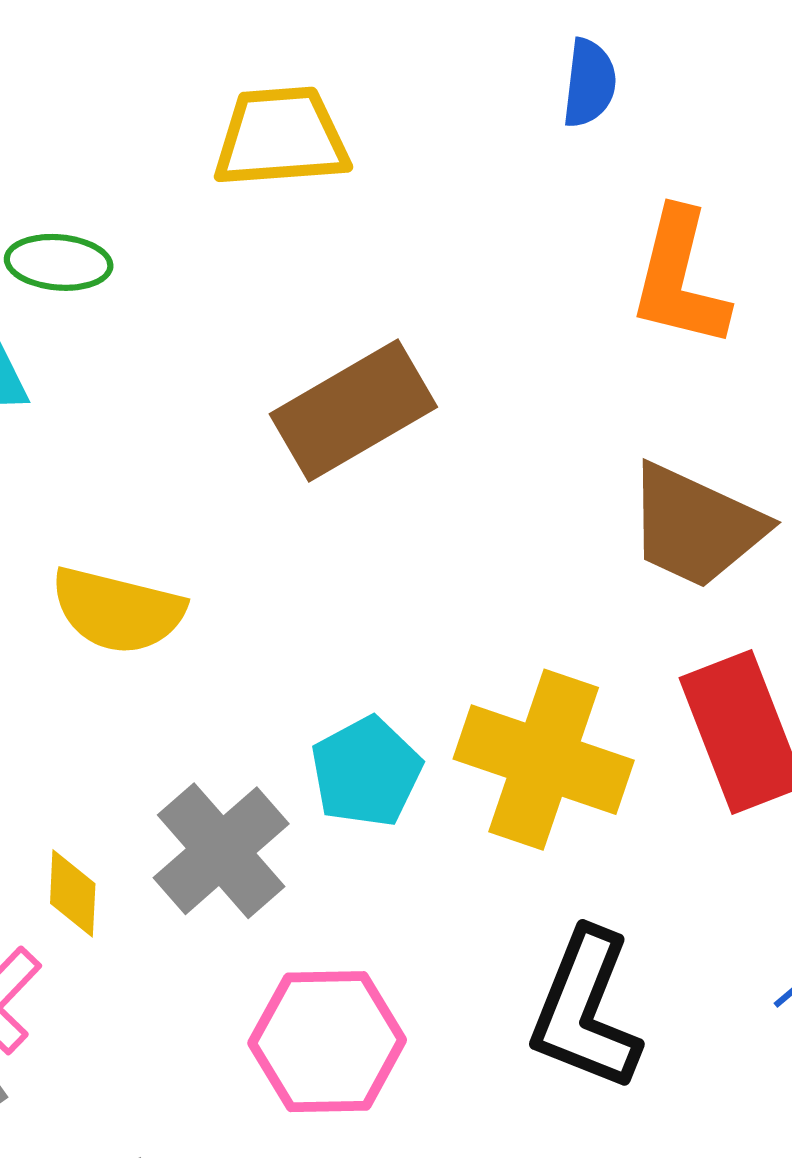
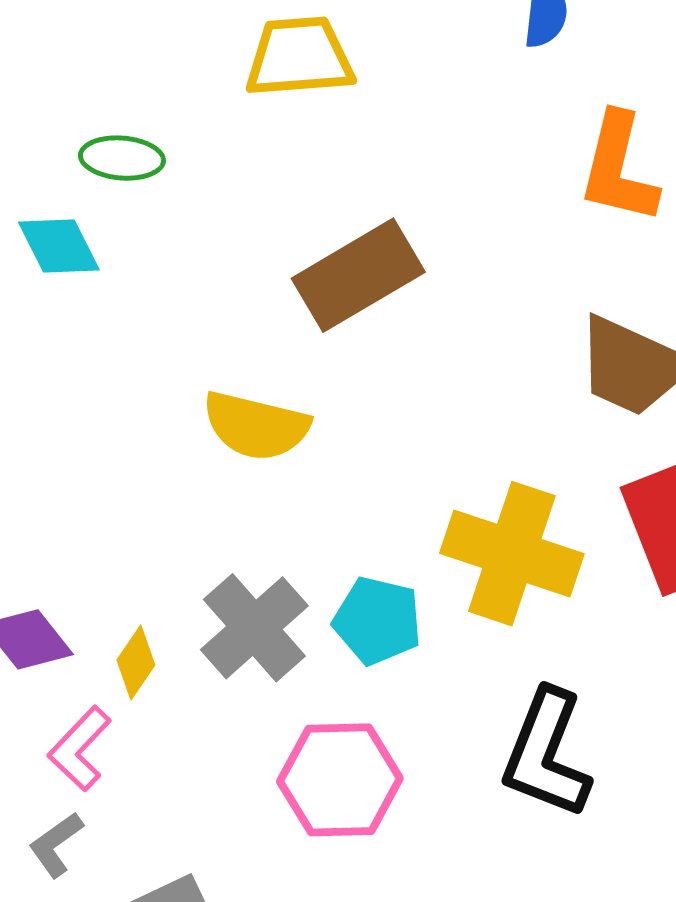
yellow semicircle: (118, 610) -> (256, 426), moved
cyan pentagon: (366, 772) -> (377, 621), moved, turned -30
yellow diamond: (73, 893) -> (136, 663), turned 32

